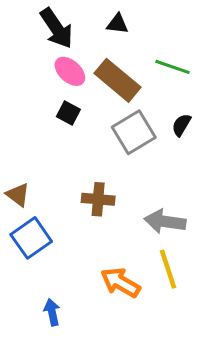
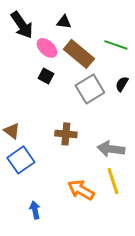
black triangle: (117, 24) -> (64, 22), moved
black arrow: (57, 28) -> (22, 25), moved

